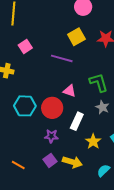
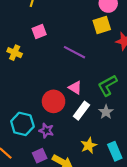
yellow square: (76, 37) -> (102, 25), moved
green L-shape: (99, 83) -> (107, 85), turned -115
cyan hexagon: (25, 106) -> (22, 124), moved
white rectangle: (77, 121) -> (81, 111), moved

